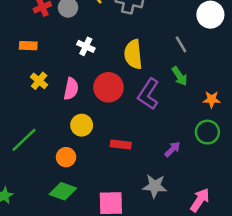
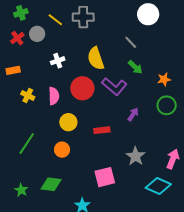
white cross: (86, 46) -> (58, 61), turned -32
purple L-shape: (148, 94) -> (114, 86), turned -70
purple arrow: (172, 149) -> (133, 114), moved
gray star: (155, 186) -> (136, 156), turned -30
green diamond: (63, 191) -> (51, 184), moved

